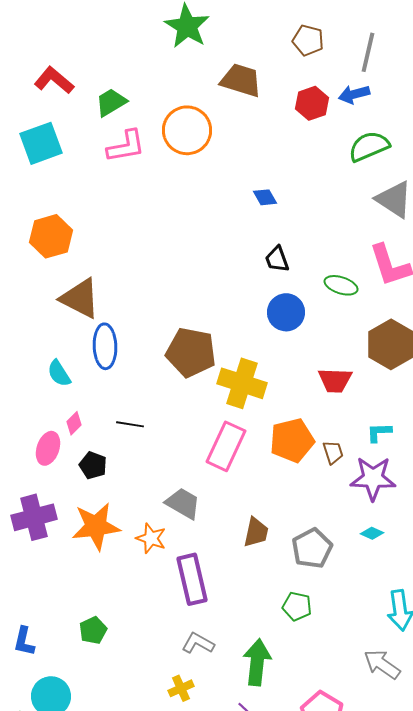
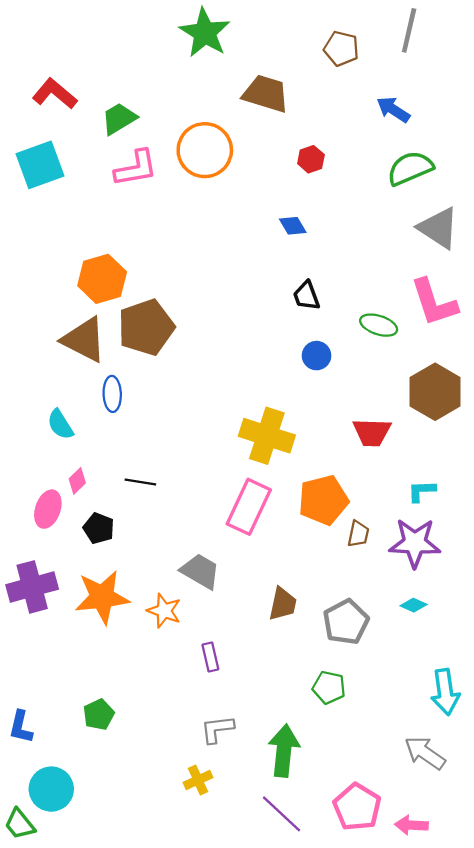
gray line: (368, 52) -> (409, 30), moved
blue arrow: (354, 94) -> (393, 109), turned 48
red hexagon: (312, 103) -> (311, 159), moved, size x0.7
orange hexagon: (51, 236) -> (102, 279), moved
blue circle: (286, 312) -> (317, 356), size x0.7
blue ellipse: (105, 346) -> (112, 394), size x0.7
brown pentagon: (191, 352) -> (146, 327), moved, turned -30
brown trapezoid: (333, 452) -> (358, 534), moved, turned 30
purple rectangle: (192, 579) -> (210, 657), size x0.5
gray L-shape: (198, 643) -> (217, 729), turned -36

